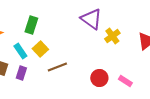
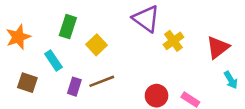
yellow square: (40, 49) -> (97, 45), moved
purple rectangle: (21, 73) -> (74, 87), moved

